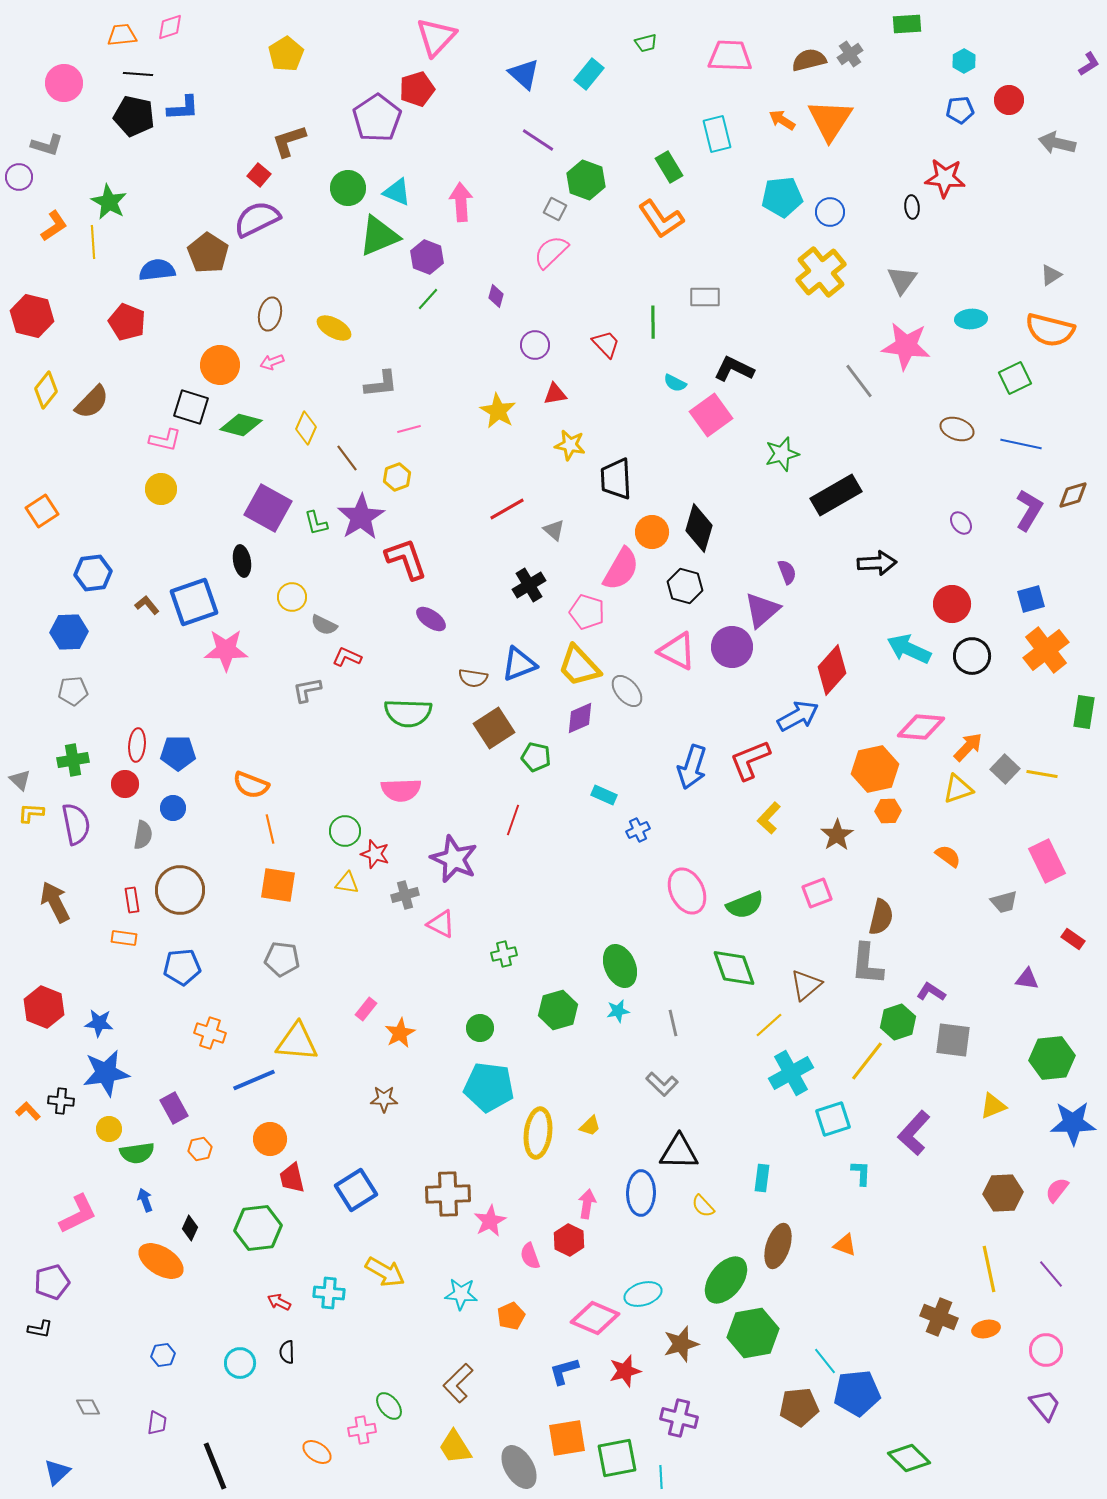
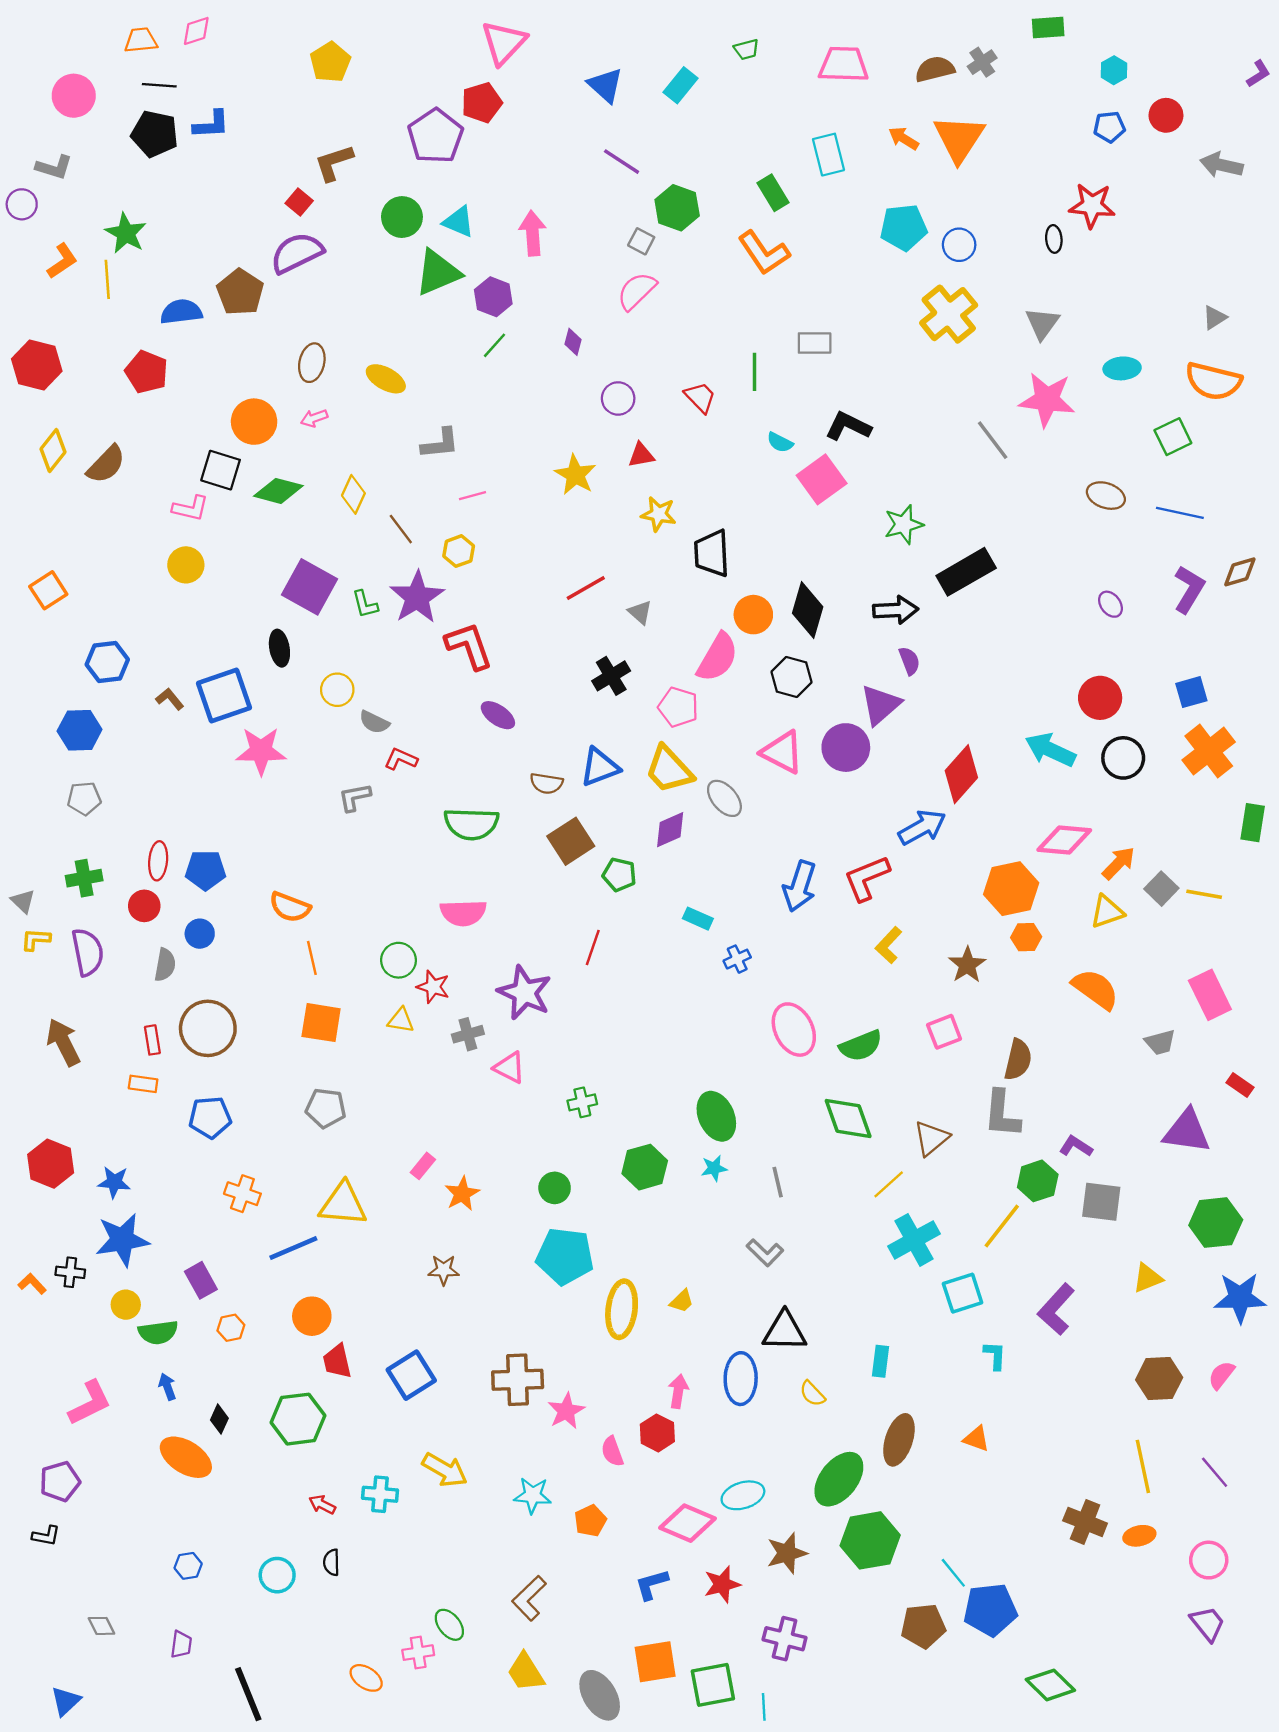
black arrow: (877, 563) -> (896, 610), moved
orange semicircle: (948, 856) -> (1095, 989), size x1.6
purple triangle: (1027, 979) -> (1187, 1131), size x1.8

